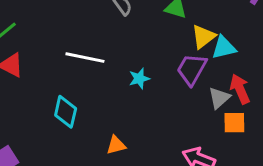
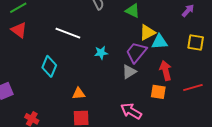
gray triangle: (219, 98) -> (129, 72), moved

